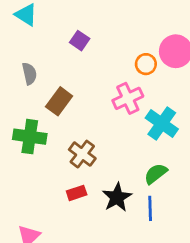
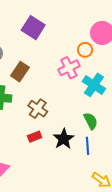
purple square: (80, 41) -> (33, 28), size x1.6
orange circle: (146, 64) -> (85, 50), moved
green semicircle: (156, 174) -> (91, 121), turned 102

